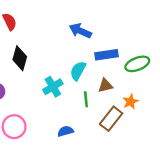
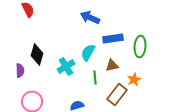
black diamond: (20, 58) -> (37, 55), moved
green ellipse: (137, 64) -> (140, 47), turned -65

